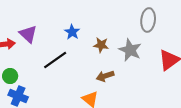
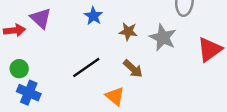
black line: (55, 60) -> (86, 67), moved
brown arrow: (105, 76) -> (133, 69), turned -120

